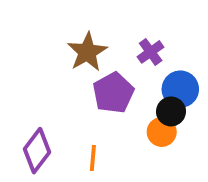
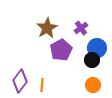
orange circle: (162, 132) -> (93, 85), moved
orange line: (93, 158) -> (42, 85), moved

